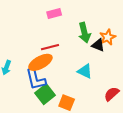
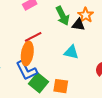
orange ellipse: (40, 62) -> (27, 53), turned -40

